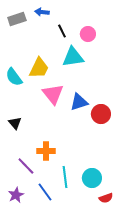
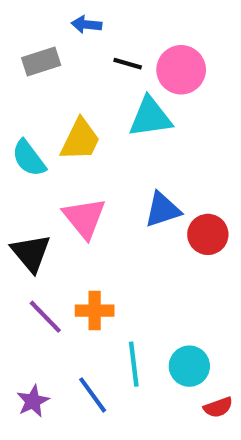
gray rectangle: (17, 19) -> (41, 62), moved
black line: (62, 31) -> (128, 64), turned -48
pink circle: (88, 34) -> (181, 70), size x1.5
pink triangle: (53, 94) -> (84, 218), moved
black triangle: (15, 123) -> (31, 253), size x1.5
purple line: (26, 166) -> (45, 317), moved

